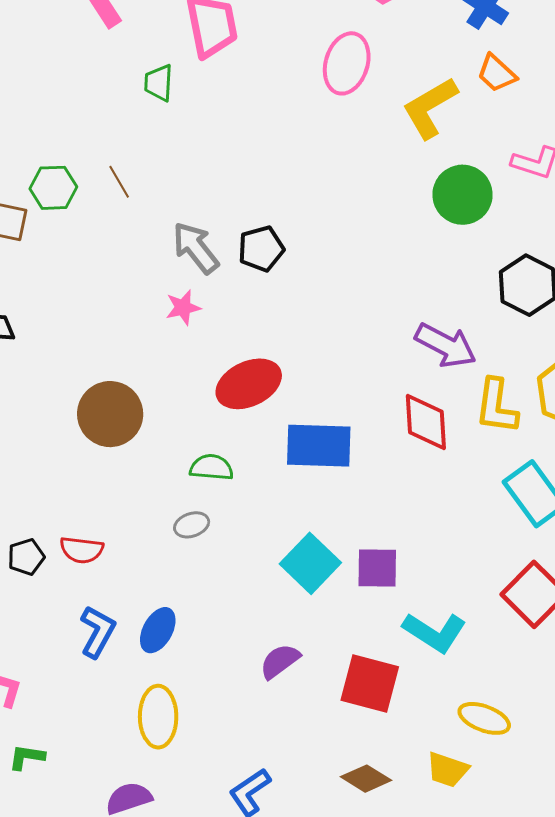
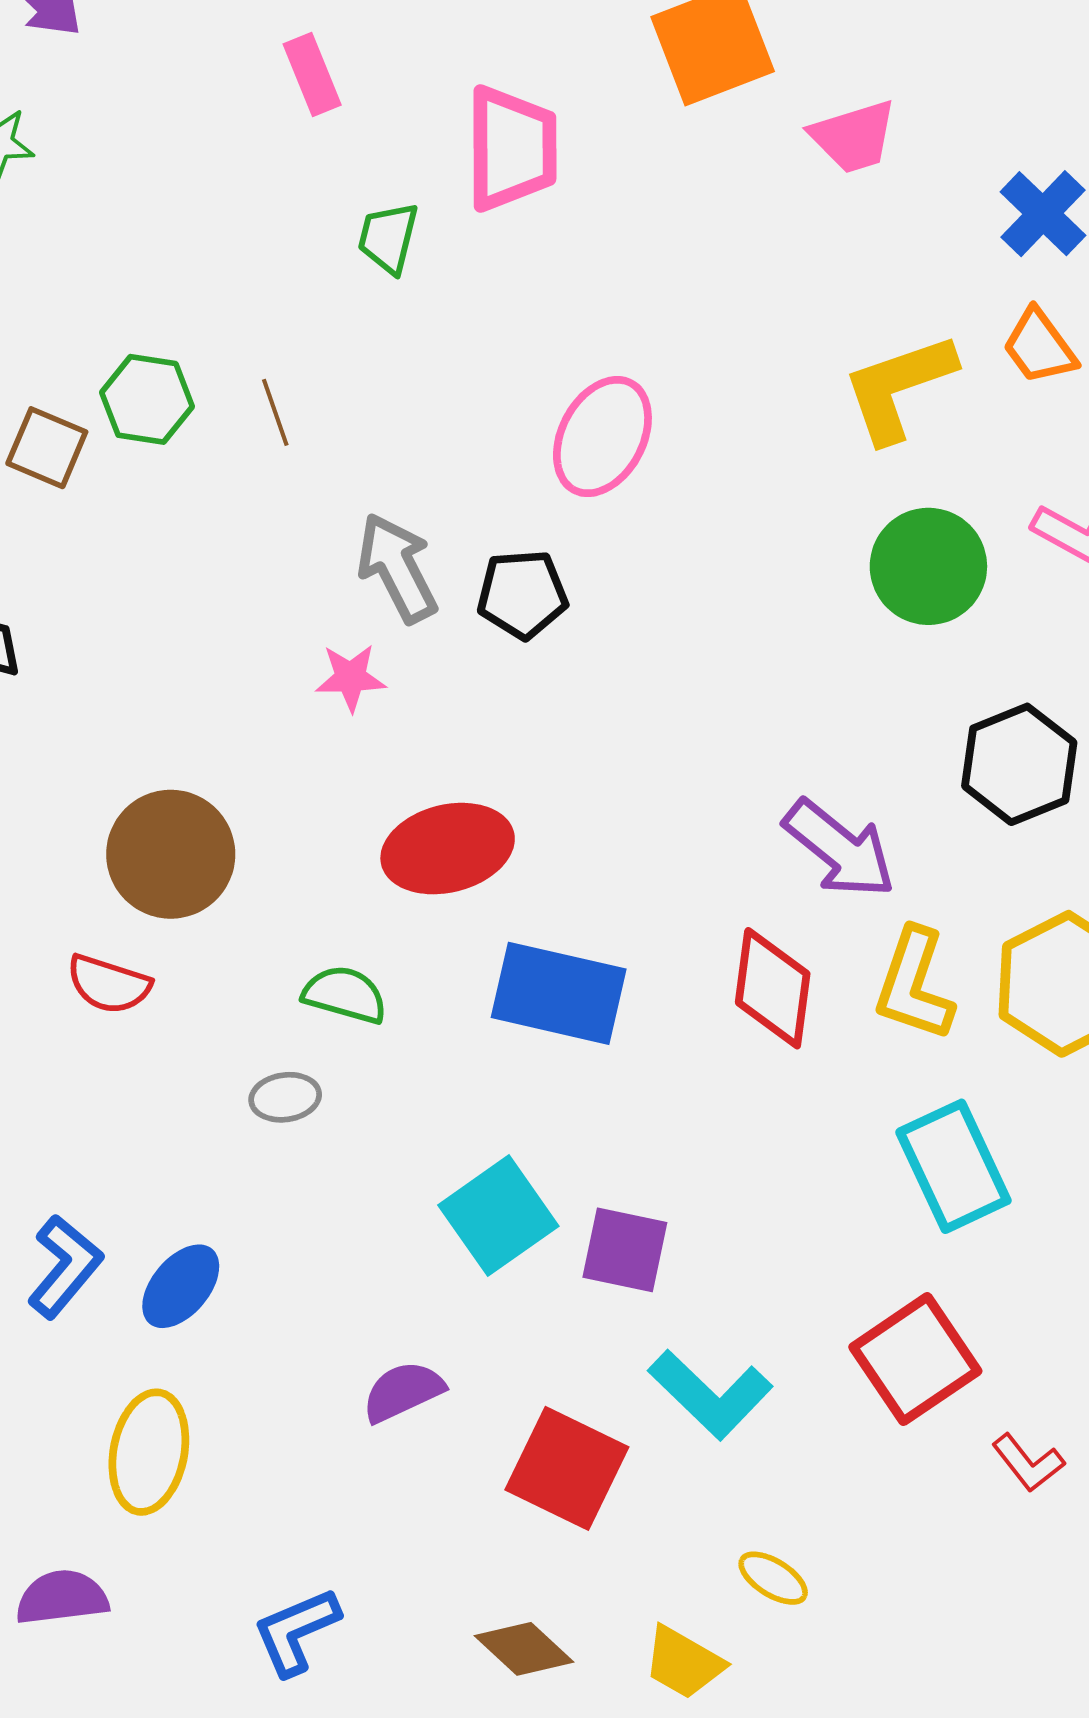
pink ellipse: (347, 63) -> (602, 437), moved
red semicircle: (82, 550) -> (109, 984), moved
yellow ellipse: (484, 718) -> (773, 1578), size x0.7

